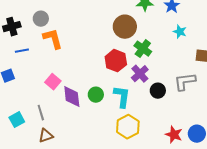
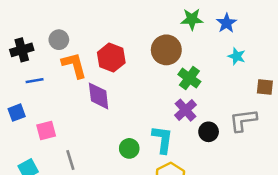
red hexagon: (116, 61) -> (111, 58), moved
pink square: (53, 82) -> (46, 131), moved, turned 35
green circle: (96, 95) -> (129, 148), moved
purple diamond: (72, 97) -> (99, 96), moved
gray line: (41, 113) -> (70, 160), moved

